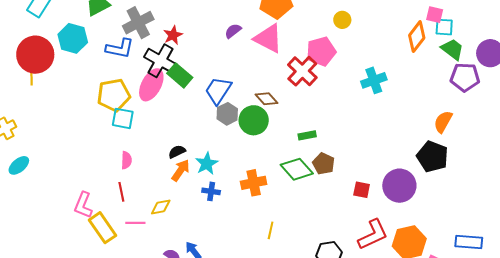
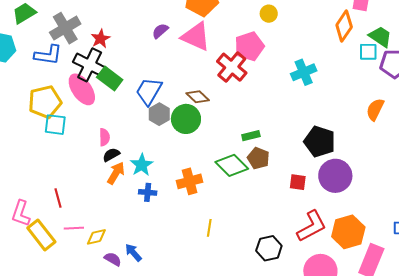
cyan square: (444, 27) -> (368, 52), moved
pink ellipse: (151, 85) -> (82, 89), turned -60
green rectangle: (307, 135) -> (251, 136), moved
black pentagon: (432, 157) -> (320, 142), moved
pink semicircle: (126, 160) -> (104, 137), moved
yellow diamond: (161, 207) -> (96, 237), moved

